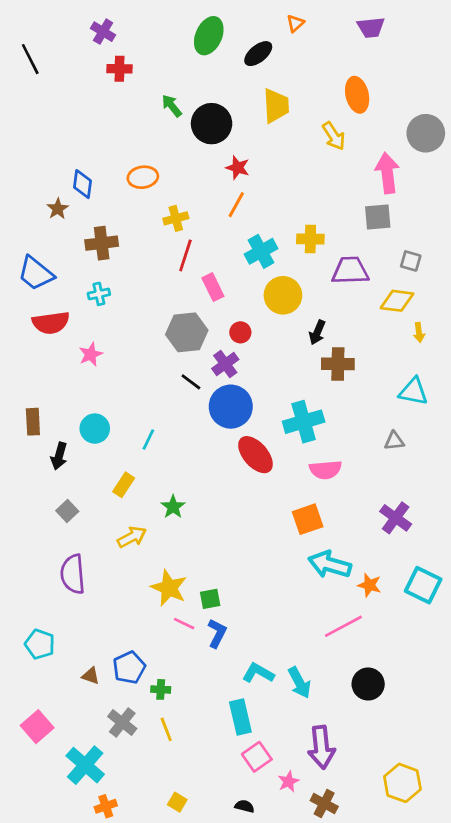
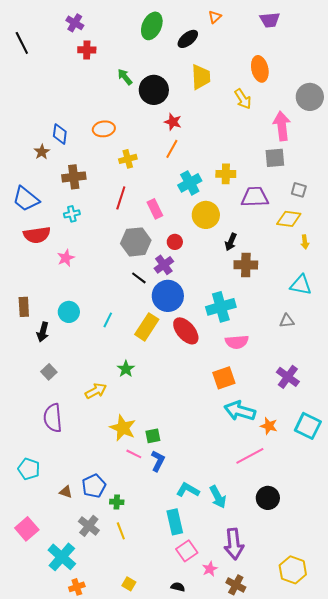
red line: (185, 255) -> (121, 198), moved
yellow rectangle: (124, 485) -> (147, 327), moved, size x1.5

